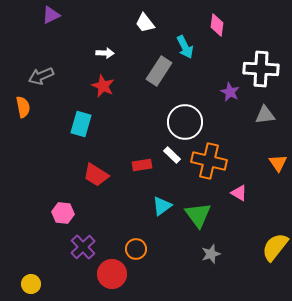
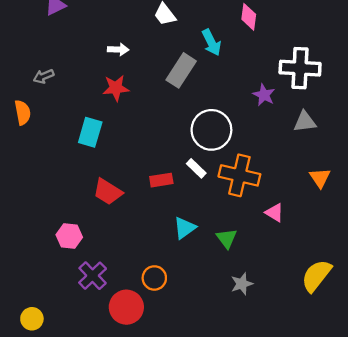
gray arrow: (41, 76) -> (44, 76), size x0.7
red star: (103, 86) -> (116, 88), turned -30
green triangle: (198, 215) -> (227, 238), size x0.7

